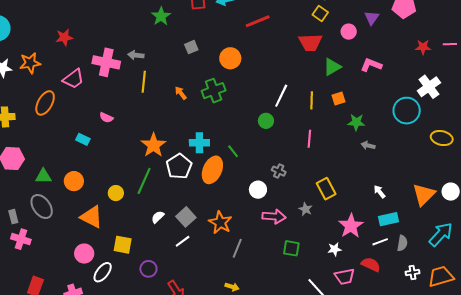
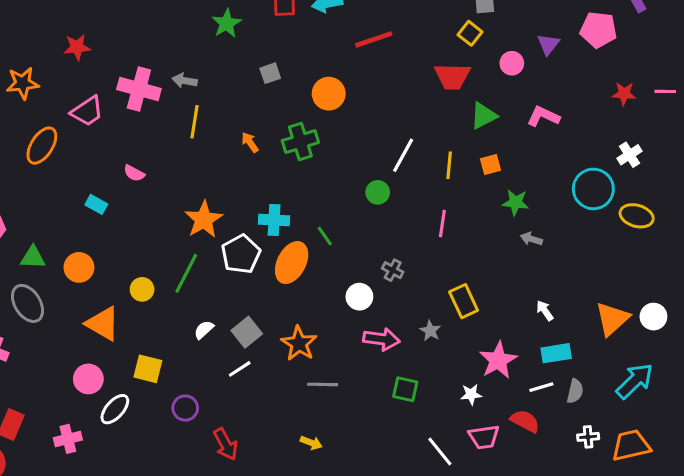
white cross: (429, 87) -> (630, 155), size x0.7
yellow ellipse: (442, 138) -> (637, 216), moved
gray line: (237, 248) -> (323, 384), turned 66

